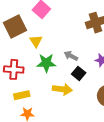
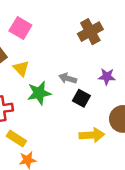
yellow arrow: (62, 89) -> (92, 135), moved
yellow rectangle: (22, 95) -> (16, 138), turned 56

